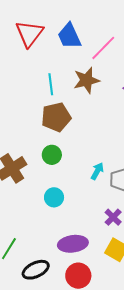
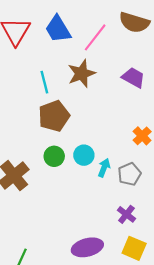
cyan circle: (54, 197) -> (84, 155), moved

